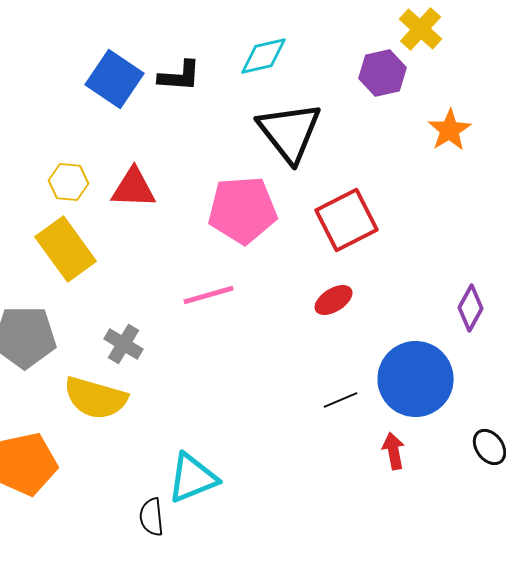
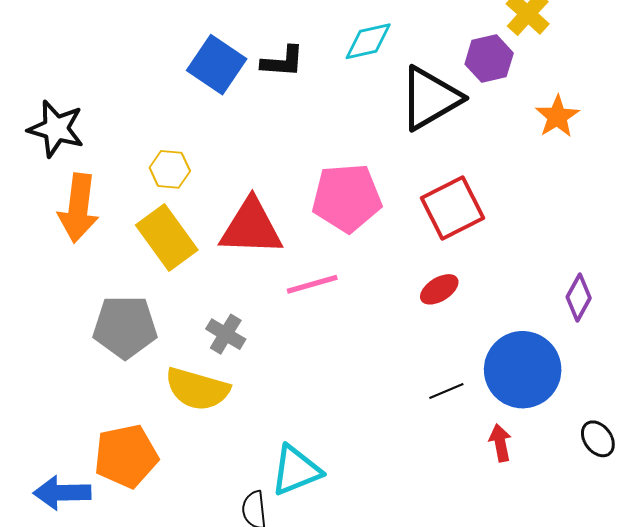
black triangle: (290, 132) -> (430, 98), moved, turned 38
red triangle: (134, 188) -> (251, 227), moved, size x1.4

